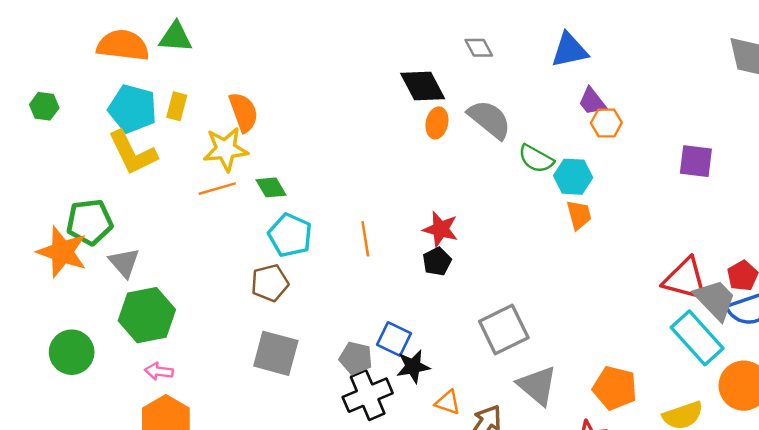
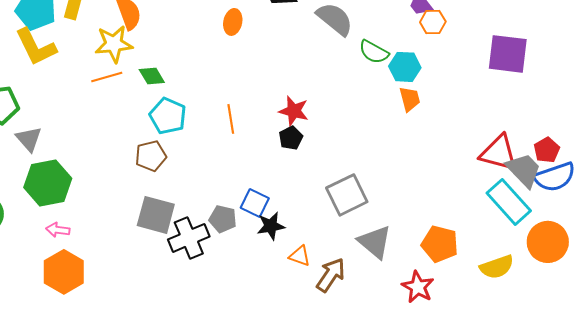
orange ellipse: (437, 123) -> (233, 22), moved
purple square: (696, 161) -> (508, 54), size x1.4
black cross: (368, 395) -> (189, 238), moved

